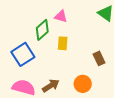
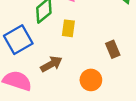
brown arrow: (51, 86) -> (51, 64), moved

